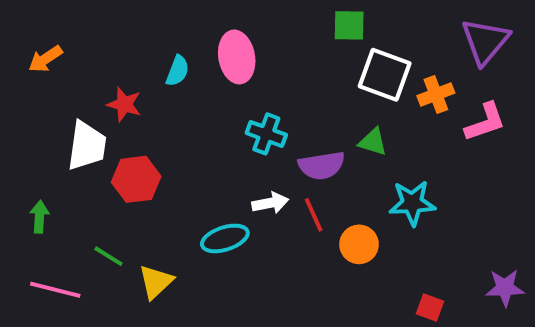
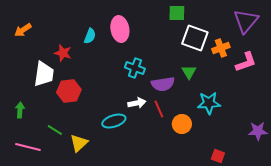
green triangle: (373, 142) -> (189, 72), turned 42
purple star: (505, 288) -> (258, 131), moved

